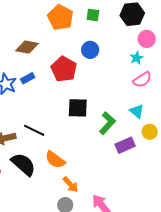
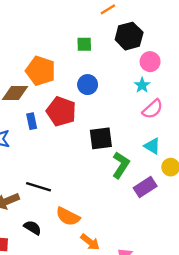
orange pentagon: (60, 17) -> (41, 71), moved
blue rectangle: (28, 78) -> (32, 121), moved, turned -64
black square: (78, 108) -> (101, 138), moved
black semicircle: (23, 164) -> (33, 228), size x0.6

